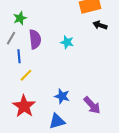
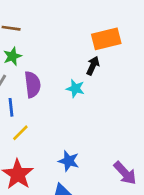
black arrow: (100, 25) -> (93, 66), moved, turned 96
purple arrow: (92, 105) -> (125, 173), moved

